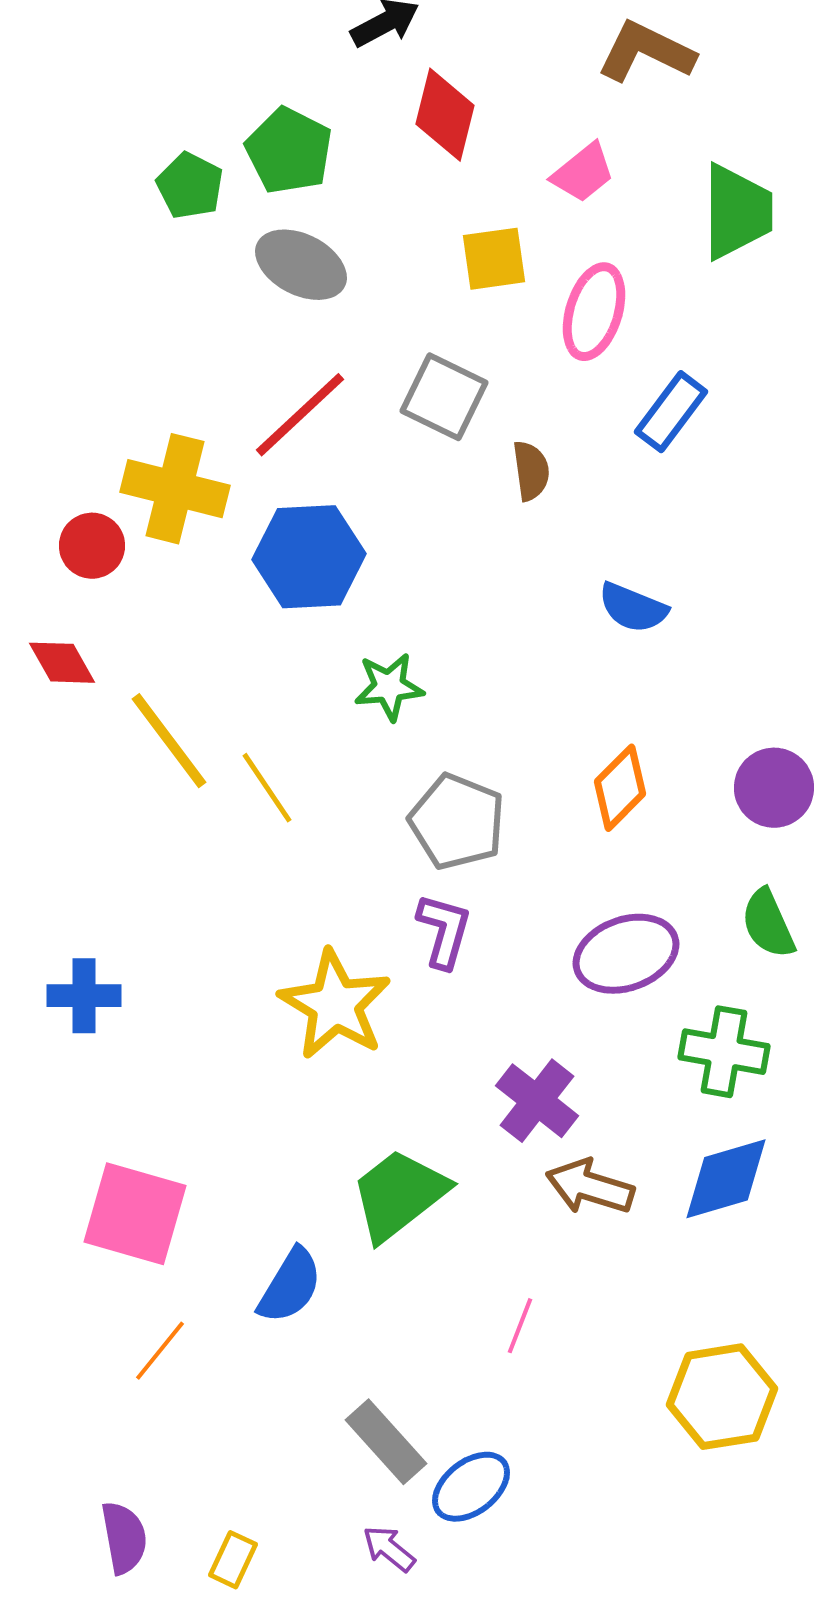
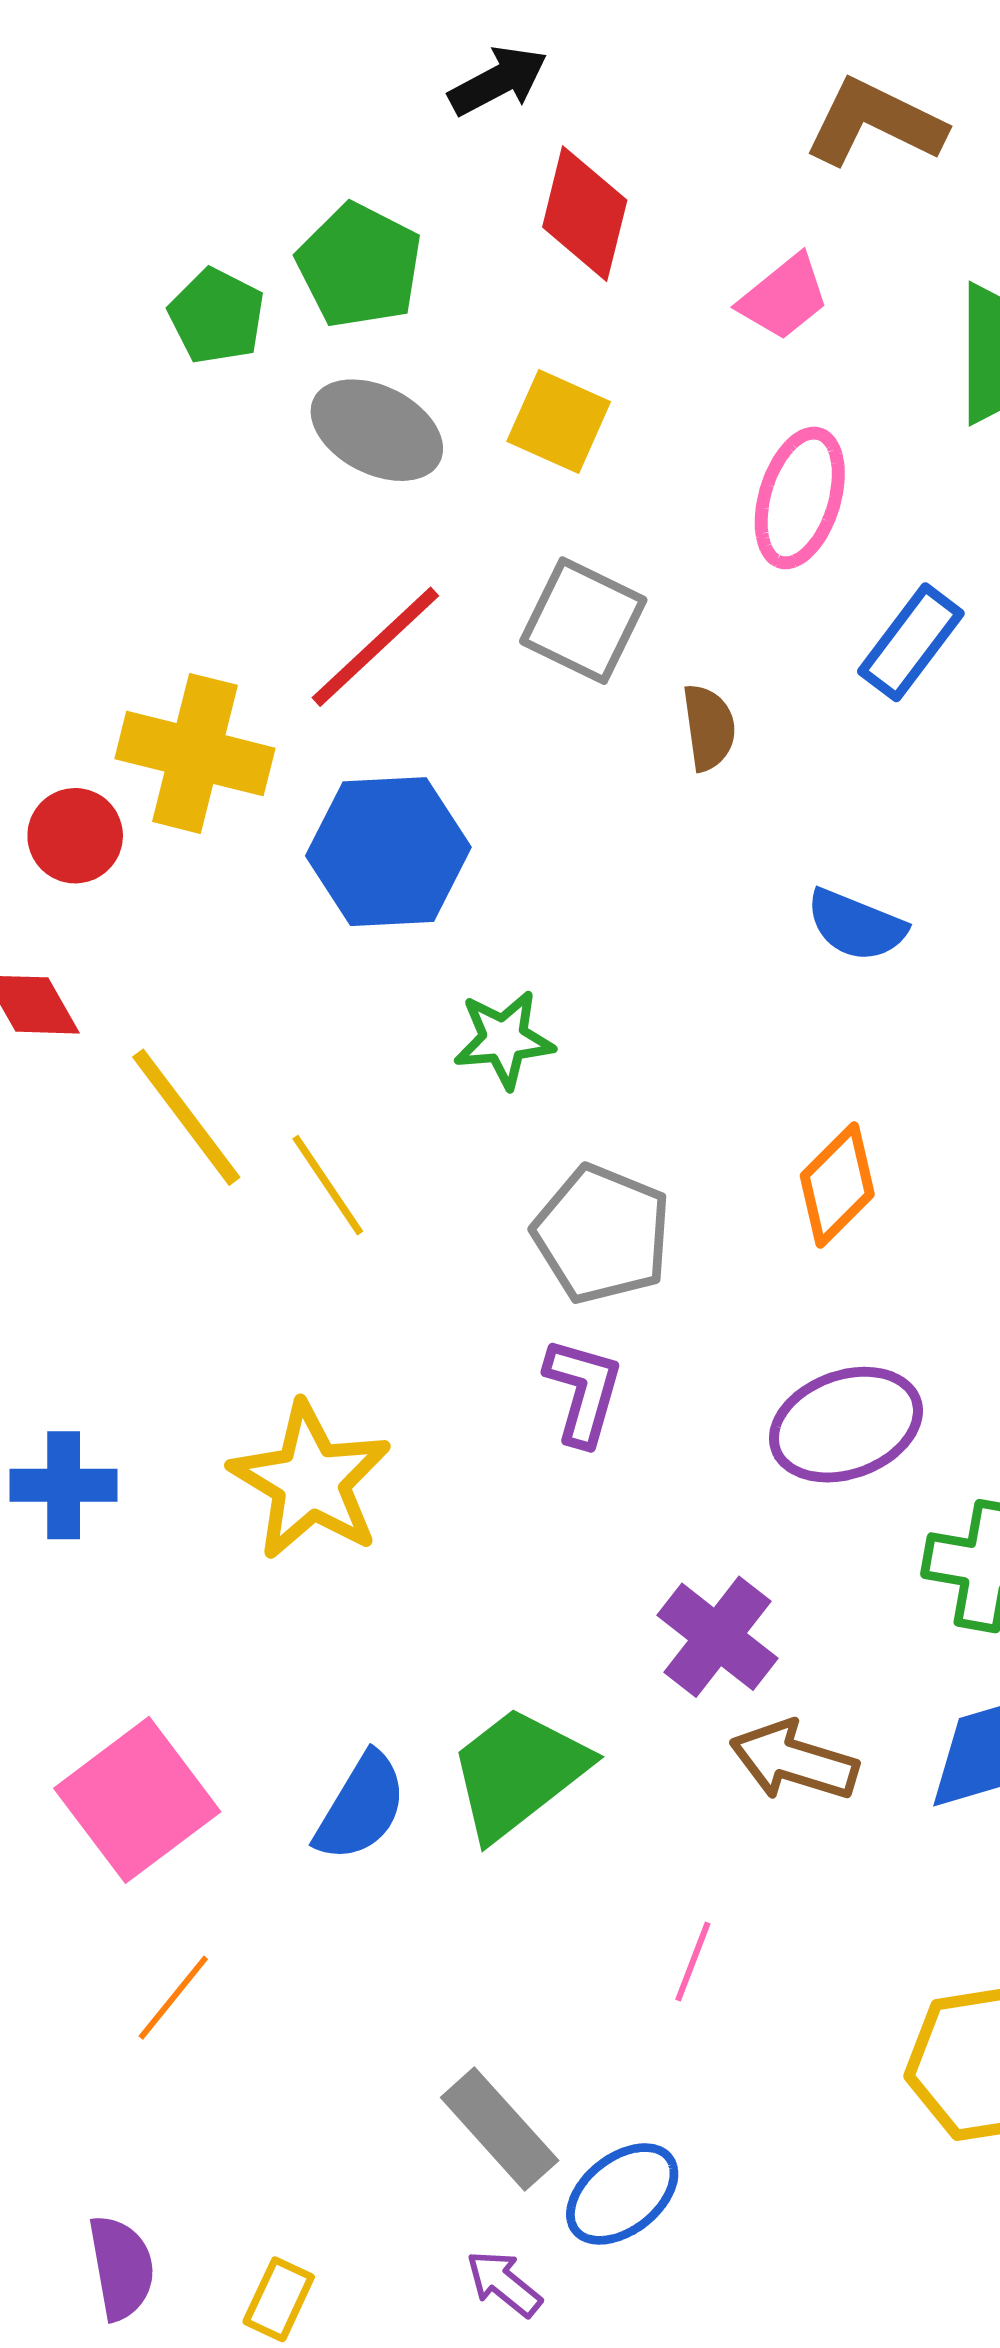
yellow square: (494, 259) -> (559, 421), moved, turned 32
yellow star: (335, 1005) -> (310, 1481), moved
pink square: (135, 1214) -> (137, 1800), turned 37
blue semicircle: (290, 1286) -> (361, 1807), moved

